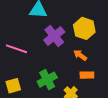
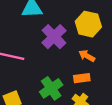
orange rectangle: (87, 75) -> (82, 78), moved

